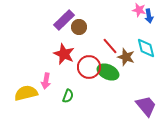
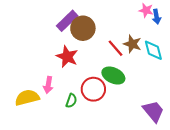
brown circle: (79, 27) -> (83, 28), size x1.5
brown star: (126, 57) -> (132, 44), moved
red circle: (89, 67) -> (93, 89), moved

